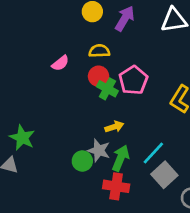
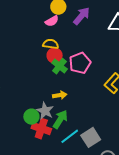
yellow semicircle: (99, 51) -> (51, 44), moved
pink semicircle: (60, 63) -> (52, 21), moved
cyan line: (153, 153) -> (70, 136), moved
red cross: (116, 186) -> (41, 129), moved

